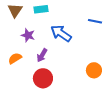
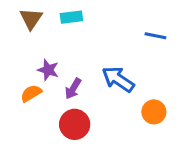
blue arrow: (61, 33) -> (118, 79), moved
purple star: (28, 35) -> (48, 70), moved

